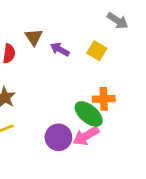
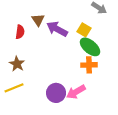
purple arrow: (60, 49) -> (57, 29), size x1.5
green ellipse: (89, 114) -> (90, 47), moved

